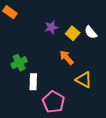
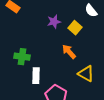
white semicircle: (91, 32) -> (91, 11), moved
green cross: (19, 63) -> (22, 57), turned 35

